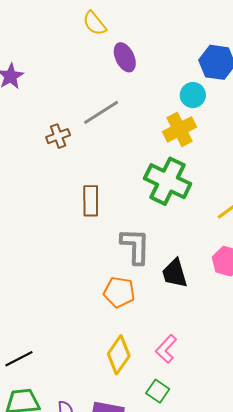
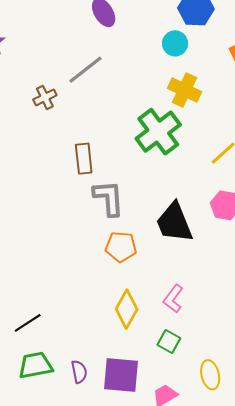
yellow cross: (179, 129) -> (185, 90), moved, turned -32
green cross: (168, 181) -> (158, 132), turned 33
gray L-shape: (135, 246) -> (109, 198), moved
black trapezoid: (175, 273) -> (174, 223), size x1.4

